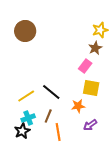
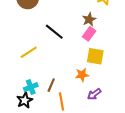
brown star: (95, 48) -> (89, 19), moved
black line: (51, 92) -> (54, 32), moved
yellow line: (26, 96) -> (29, 52), moved

